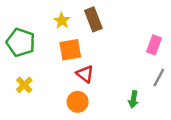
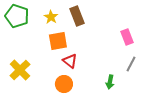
green pentagon: (21, 42) -> (17, 16), moved
pink rectangle: (154, 45) -> (127, 37), turned -42
yellow cross: (24, 85) -> (20, 70), size x1.5

